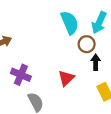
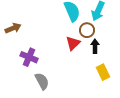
red triangle: (66, 78) -> (73, 43), moved

